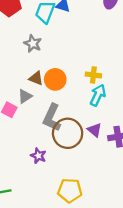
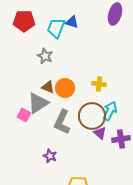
cyan arrow: (98, 95) -> (110, 111), moved
gray triangle: (25, 96) -> (38, 103), size x1.6
brown circle: (68, 133) -> (92, 116), moved

